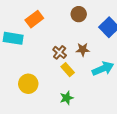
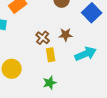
yellow rectangle: (68, 70) -> (51, 55), turned 32

